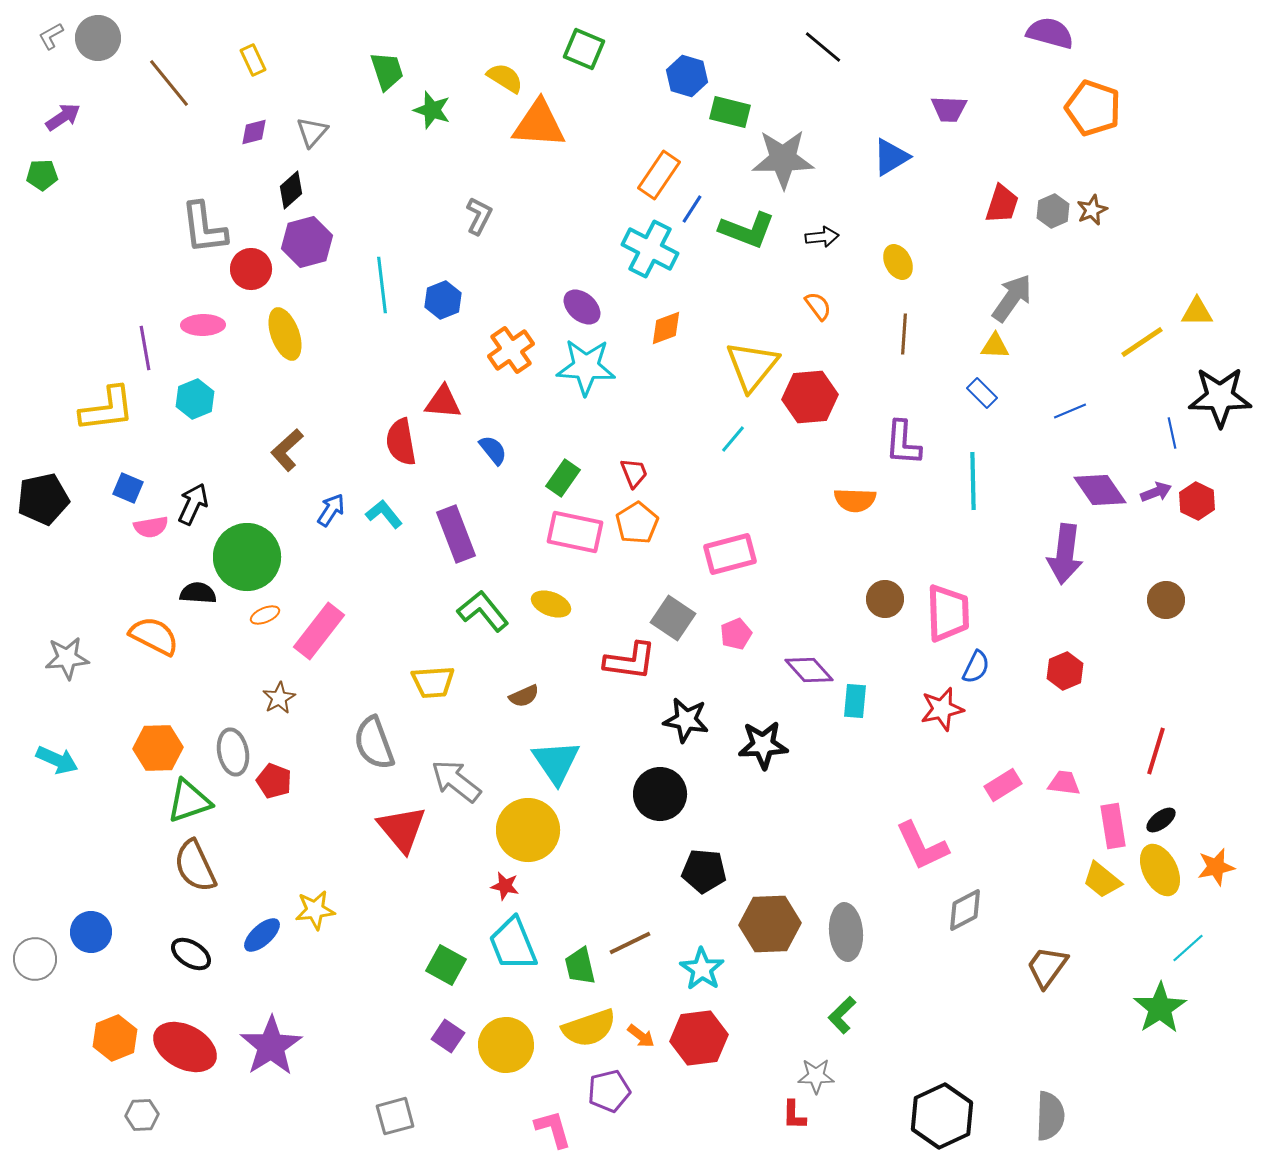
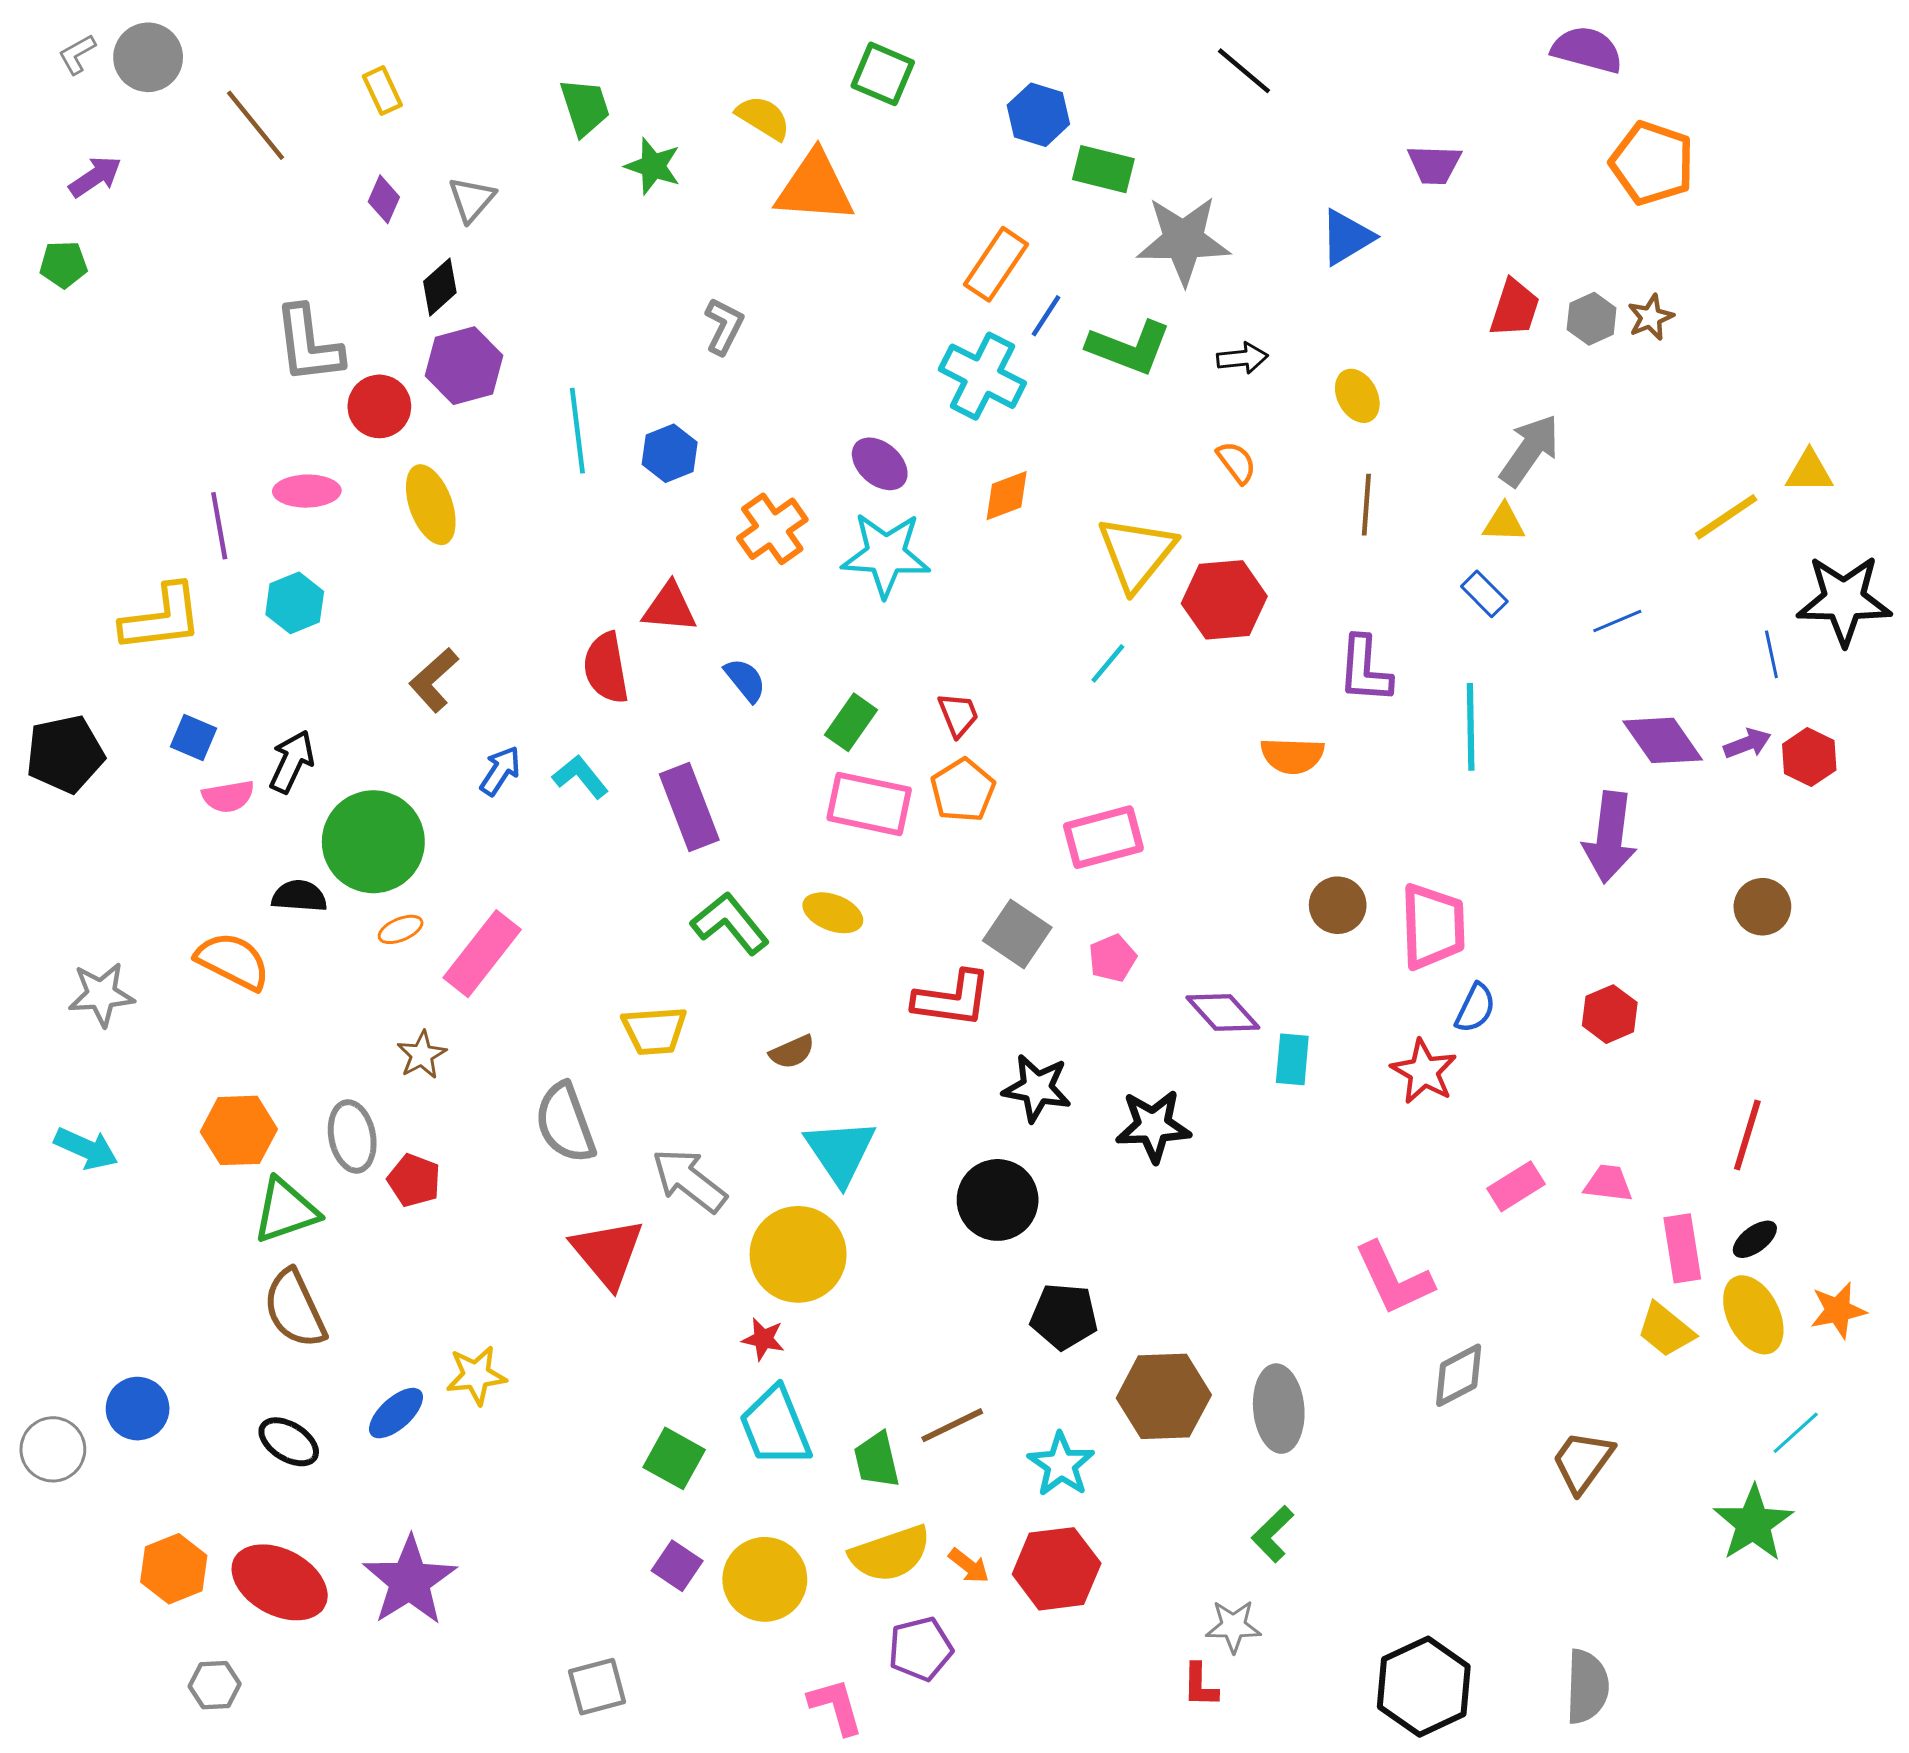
purple diamond: (254, 132) -> (384, 199), turned -52
red star: (942, 709) -> (1424, 1071), turned -30

